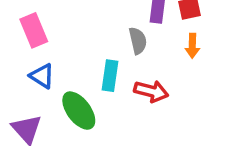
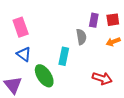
orange arrow: (192, 46) -> (113, 42), turned 64
red arrow: (151, 91) -> (102, 78), moved

